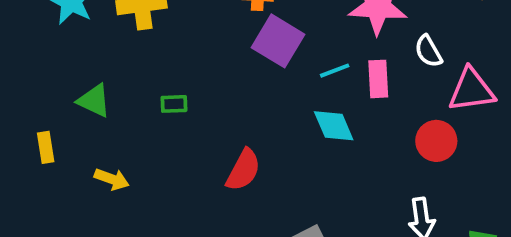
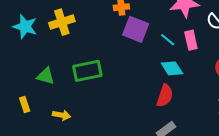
cyan line: (335, 71) -> (168, 40), turned 70
green rectangle: (174, 104) -> (87, 71), size x2.0
red semicircle: (243, 170) -> (165, 96), moved

